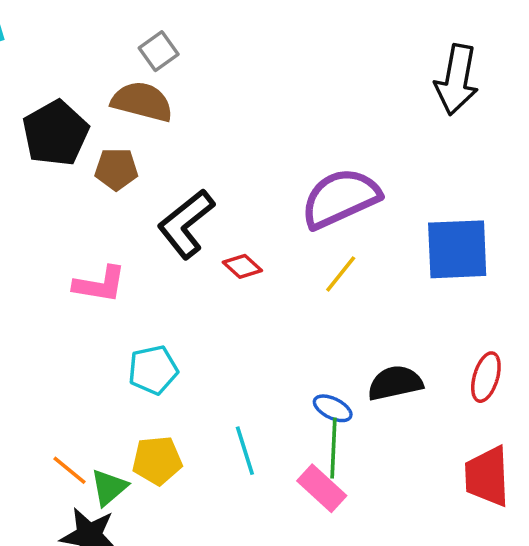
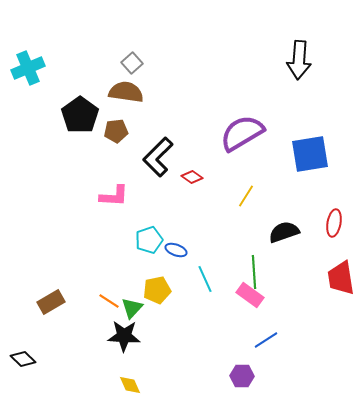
yellow line: (341, 274) -> (246, 196), moved
blue ellipse: (333, 408) -> (176, 250), moved

